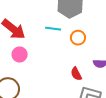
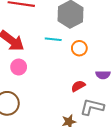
red semicircle: (76, 74) -> (78, 86), turned 88

